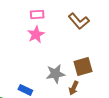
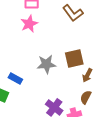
brown arrow: (74, 88) -> (87, 75), moved

